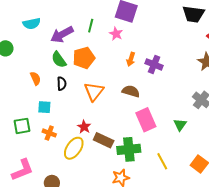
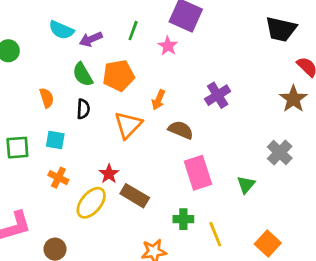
cyan semicircle: (32, 24) -> (61, 30), moved, turned 30
purple arrow: (62, 35) -> (91, 39), size x0.7
orange arrow: (131, 59) -> (158, 100), moved
purple cross: (154, 64) -> (218, 95), turned 30
green square: (22, 126) -> (17, 148), moved
green cross: (129, 149) -> (183, 219), moved, size x0.6

